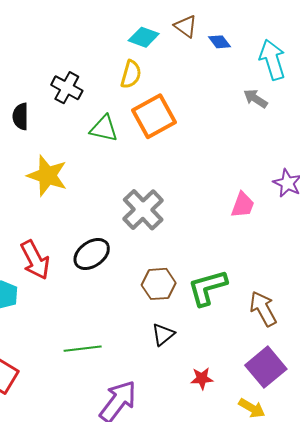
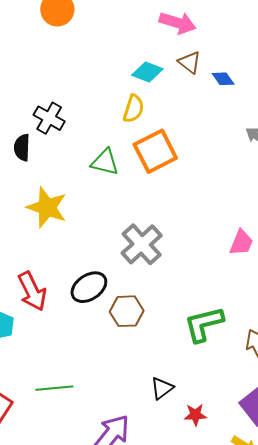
black cross: (67, 88) -> (49, 118), moved
brown hexagon: (159, 284) -> (127, 311), moved
black triangle: (163, 334) -> (162, 388), moved
green line: (83, 349) -> (54, 388), moved

